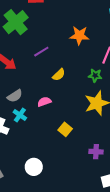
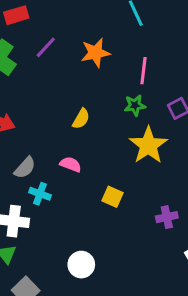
purple line: (41, 52) -> (46, 47), moved
pink semicircle: (44, 102) -> (71, 164), turned 56

